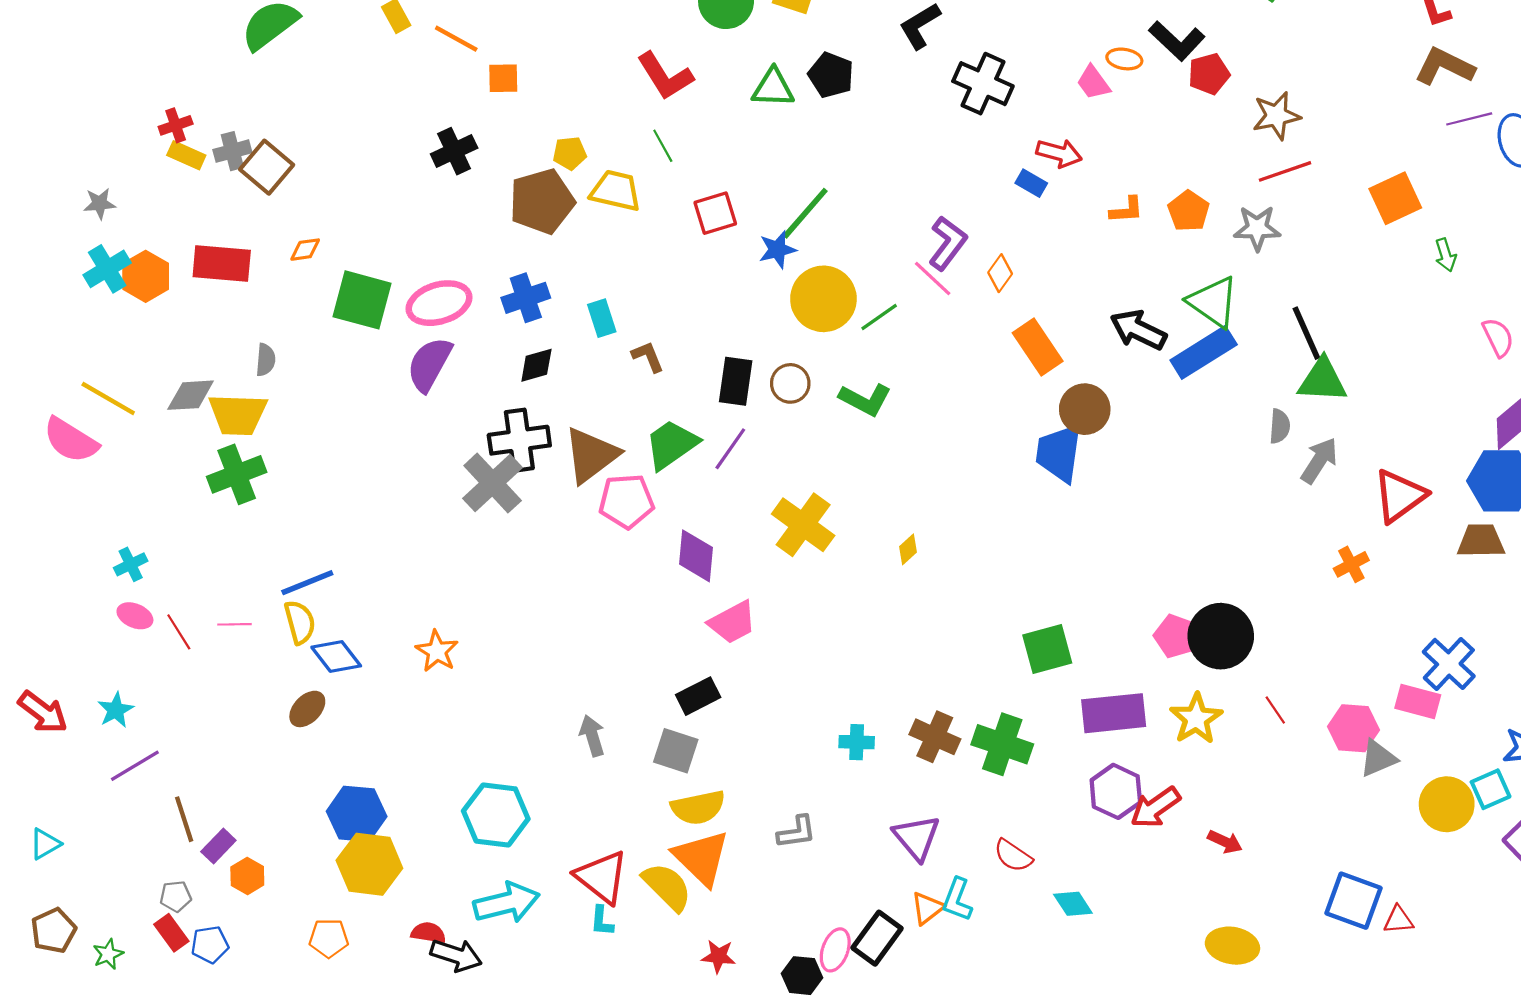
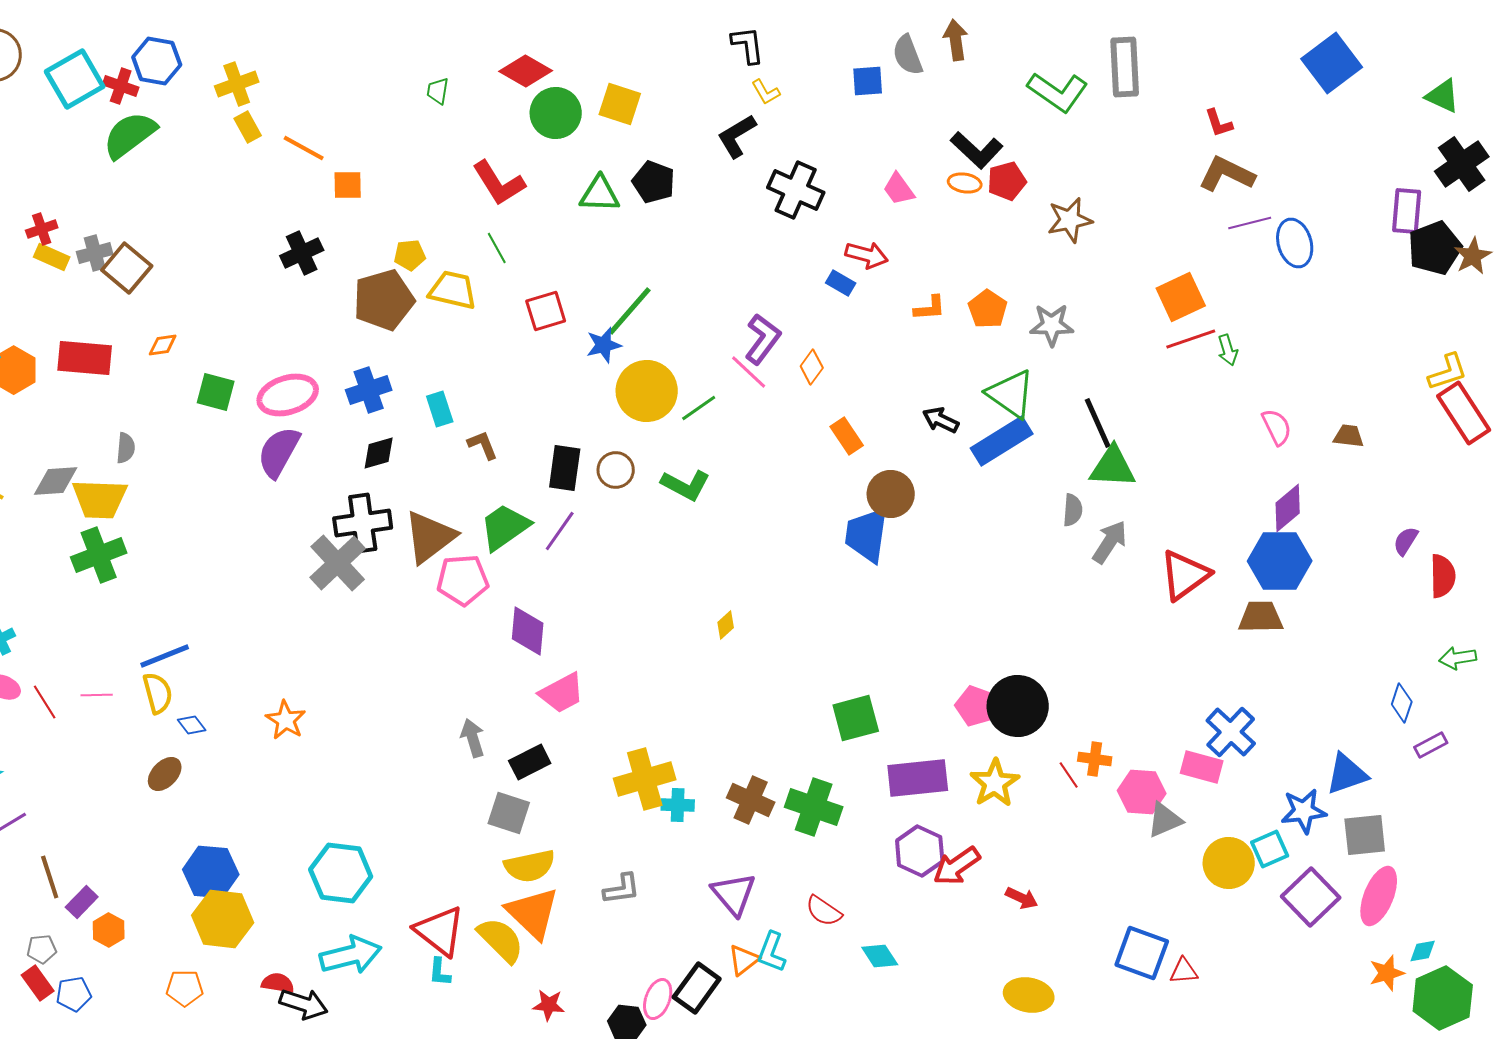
orange ellipse: (1124, 59) -> (965, 183), moved
red line: (1285, 171) -> (1191, 339), moved
green square: (362, 300) -> (216, 392), size x0.7
black arrow: (1138, 330) -> (941, 420), size x0.7
orange rectangle: (1038, 347) -> (847, 436), size x0.7
yellow cross: (803, 525) -> (645, 779), moved, turned 38
orange cross: (1351, 564) -> (1095, 759), moved, turned 36
blue diamond: (336, 656) -> (192, 725), size x0.6
gray arrow: (592, 736) -> (473, 738), moved

